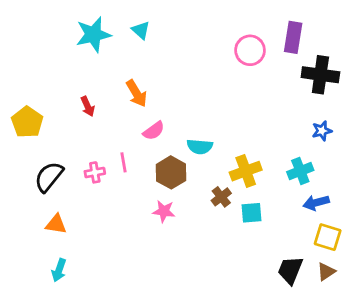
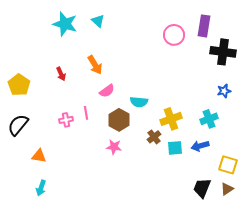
cyan star: (93, 34) -> (65, 24), turned 30
black semicircle: (49, 177) -> (18, 125), moved
blue arrow: (316, 203) -> (200, 146), moved

